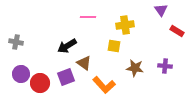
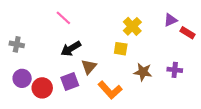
purple triangle: (161, 10) -> (170, 20), moved, turned 40
pink line: (88, 17) -> (63, 18), moved, turned 42
yellow cross: (125, 25) -> (132, 26), turned -36
brown triangle: (84, 63) -> (89, 67), turned 35

